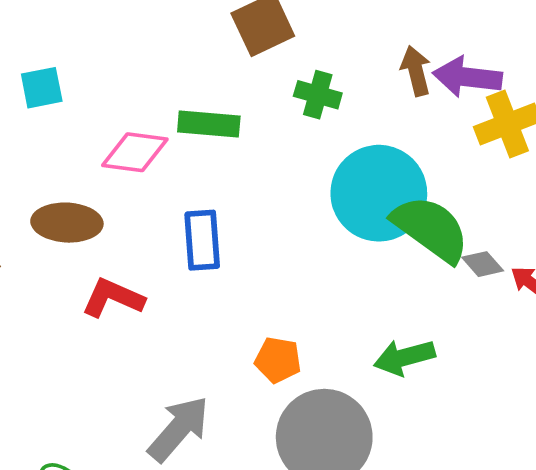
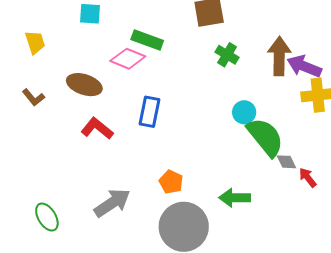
brown arrow: (416, 71) -> (279, 56), size x1.5
green rectangle: (209, 124) -> (147, 40), moved
cyan circle: (379, 193) -> (244, 112), size x0.5

